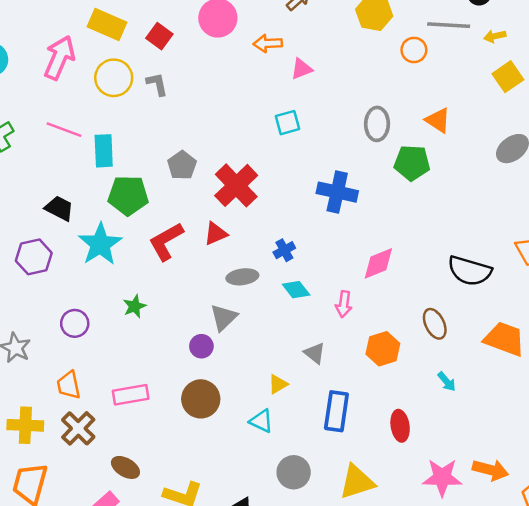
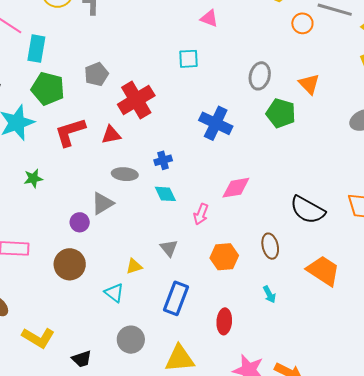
pink triangle: (302, 69) -> (209, 18), turned 30

